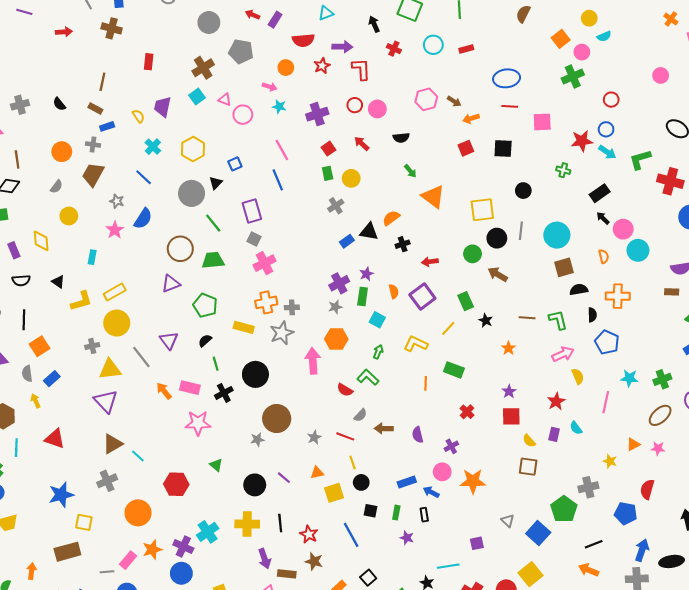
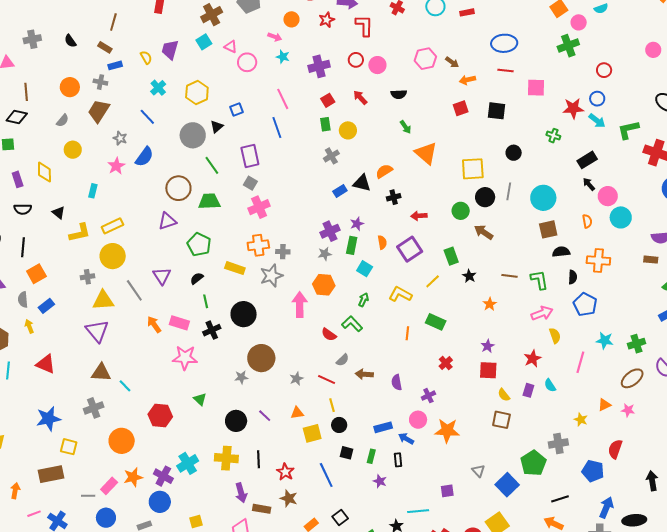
brown triangle: (113, 444) -> (101, 373), turned 30

